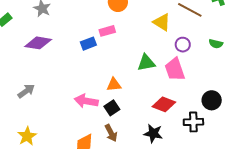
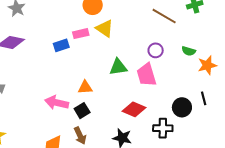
yellow triangle: (162, 22) -> (105, 29), moved

